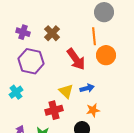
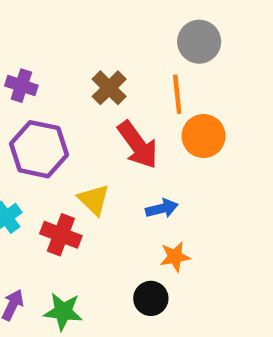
brown cross: (52, 33) -> (109, 88), moved
yellow triangle: (66, 91) -> (94, 200), moved
red cross: (54, 110) -> (61, 235), moved, turned 36

